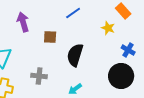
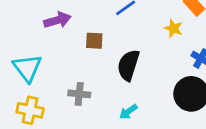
purple arrow: (23, 22) -> (57, 20), turned 90

